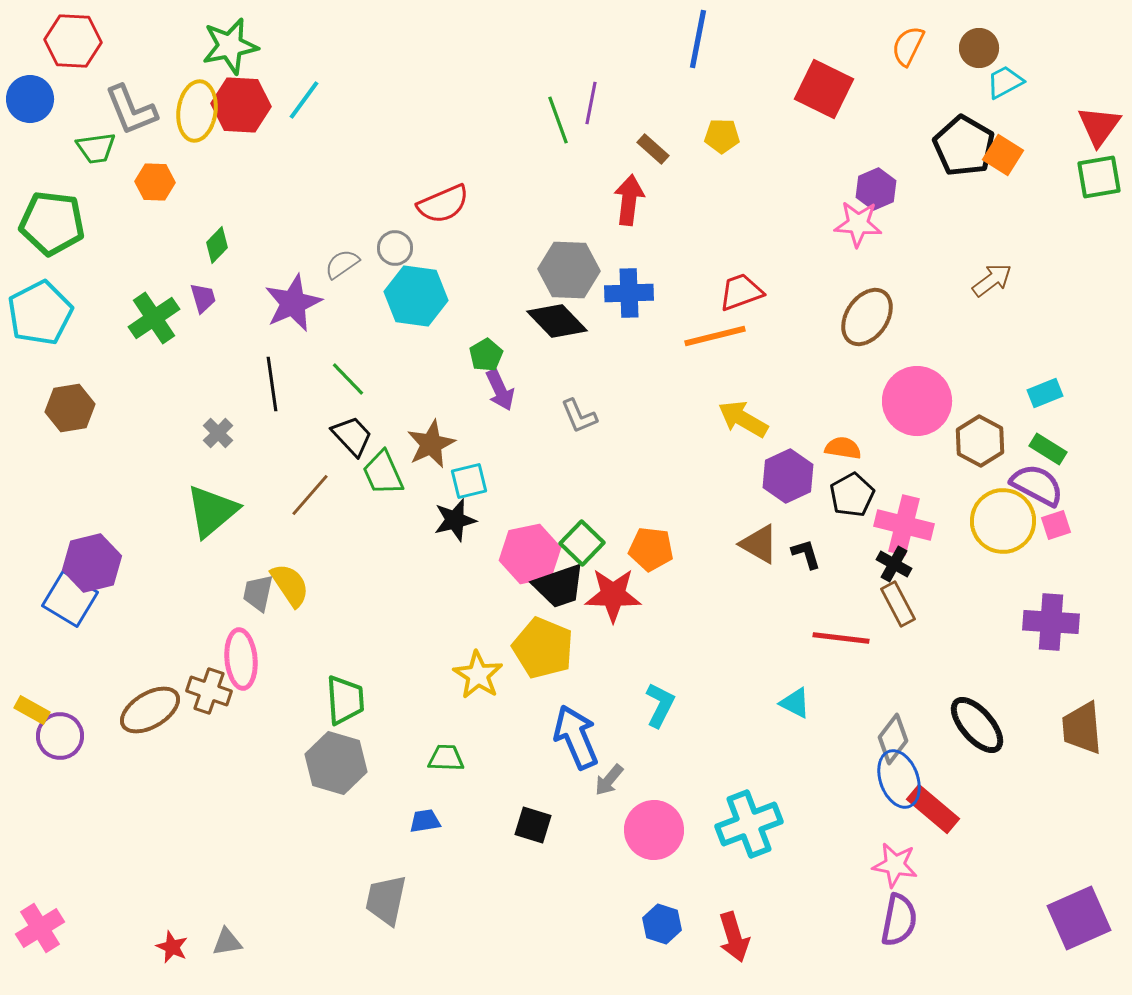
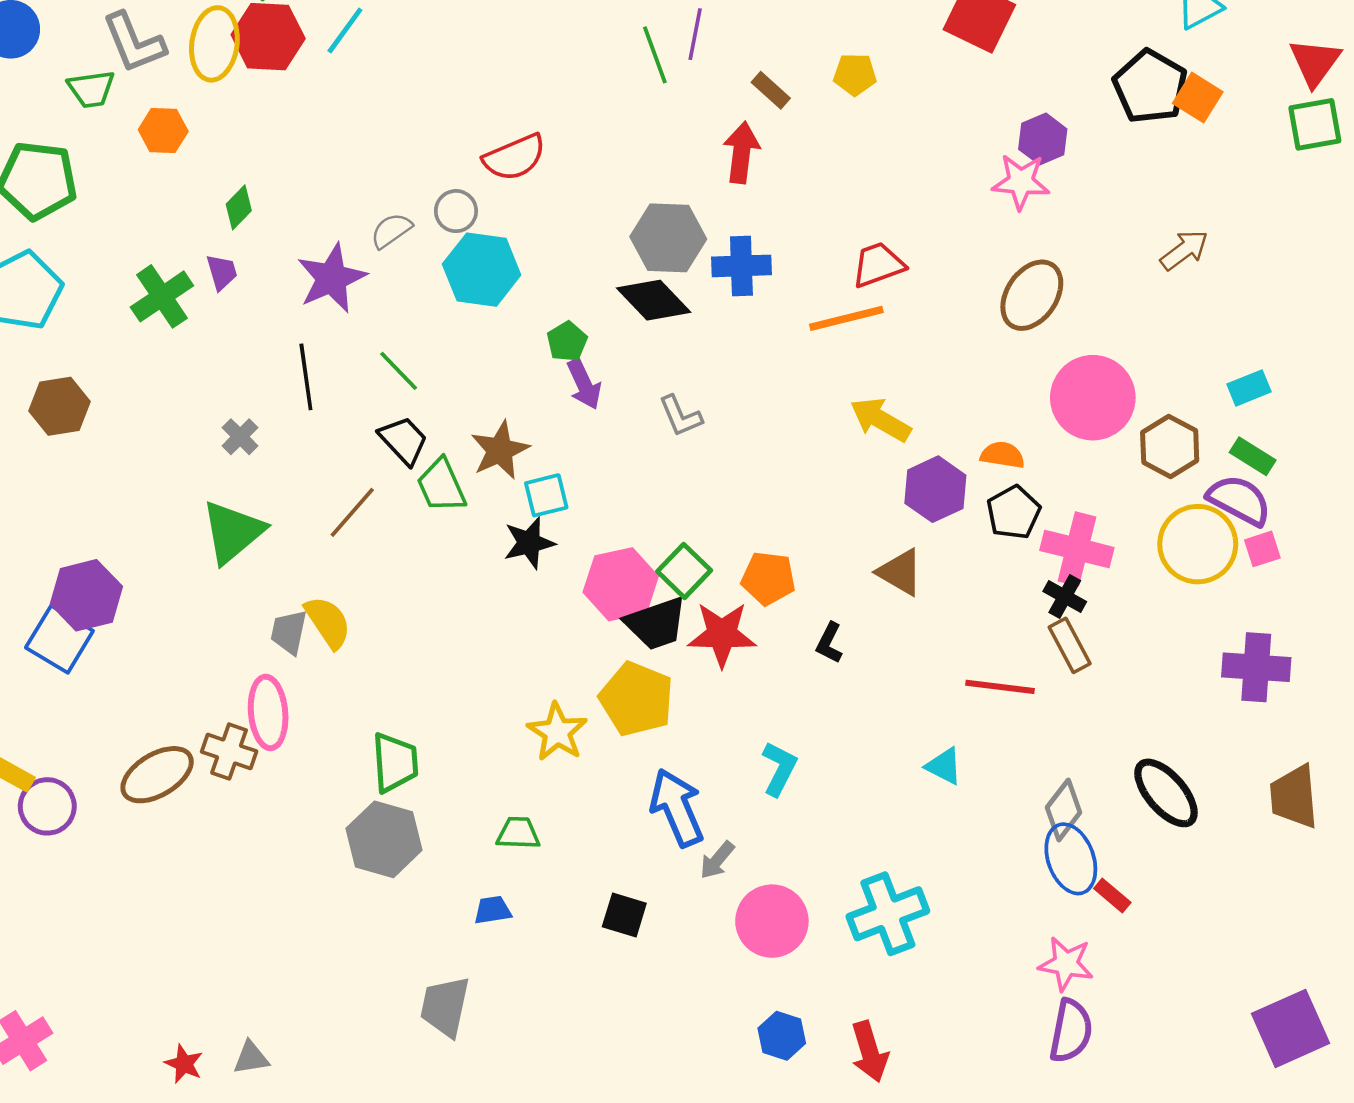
black L-shape: (806, 554) -> (829, 643), moved, turned -136
red rectangle: (933, 809) -> (1112, 895), size x0.6

